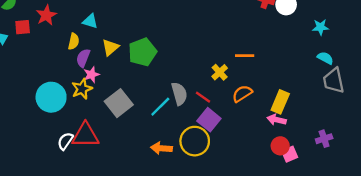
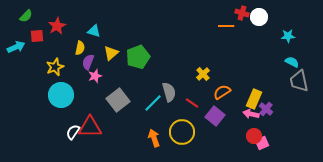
orange line: (245, 56) -> (226, 26), moved
yellow star: (82, 89) -> (55, 67), moved
red line: (203, 97) -> (192, 103), moved
purple square: (209, 120) -> (215, 116), moved
purple cross: (324, 139) -> (266, 109), moved, turned -32
orange arrow: (161, 148) -> (154, 138), turned 66

